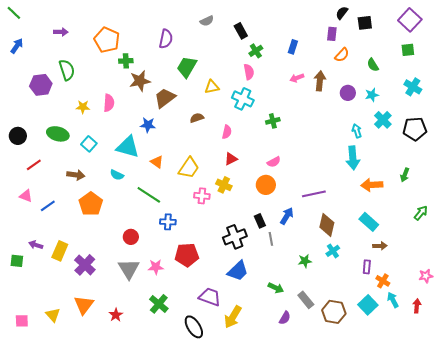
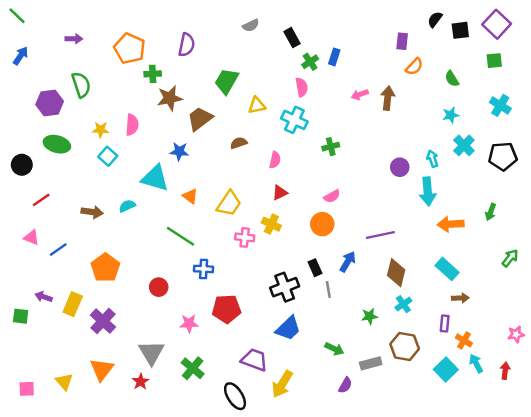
black semicircle: (342, 13) -> (435, 19), moved
black square: (365, 23) -> (460, 30), moved
purple semicircle: (166, 39) -> (187, 45), moved
blue rectangle: (293, 47) -> (334, 57), moved
purple circle: (348, 93) -> (400, 167), moved
green ellipse: (58, 134) -> (57, 144), moved
cyan square: (89, 144) -> (108, 156), moved
cyan semicircle: (117, 175) -> (127, 206), moved, turned 128
orange pentagon: (91, 204) -> (105, 268), moved
gray triangle: (129, 269) -> (151, 353), moved
gray rectangle: (306, 300) -> (371, 363), turned -66
brown hexagon: (334, 312) -> (405, 346), moved

